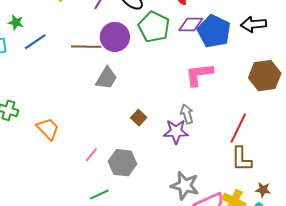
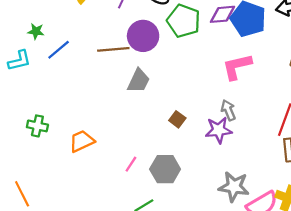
orange trapezoid: (48, 129) -> (82, 141), turned -65

